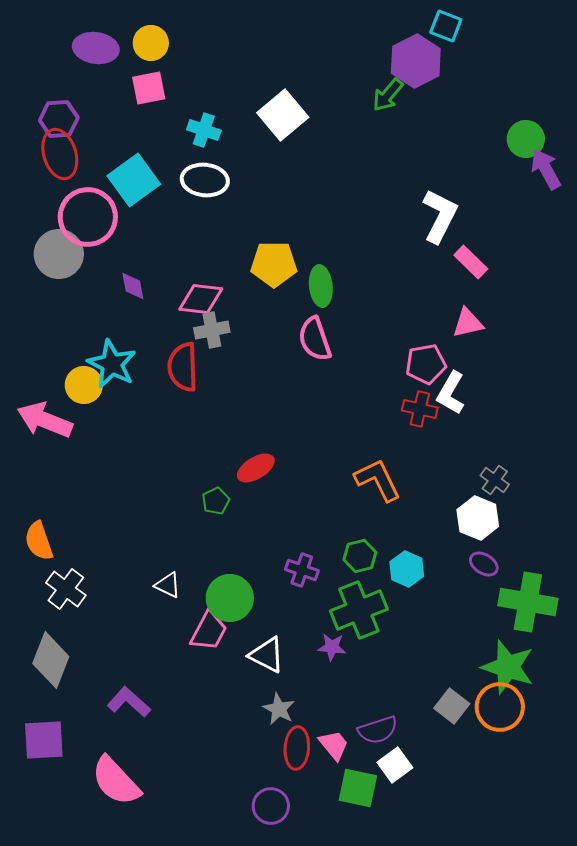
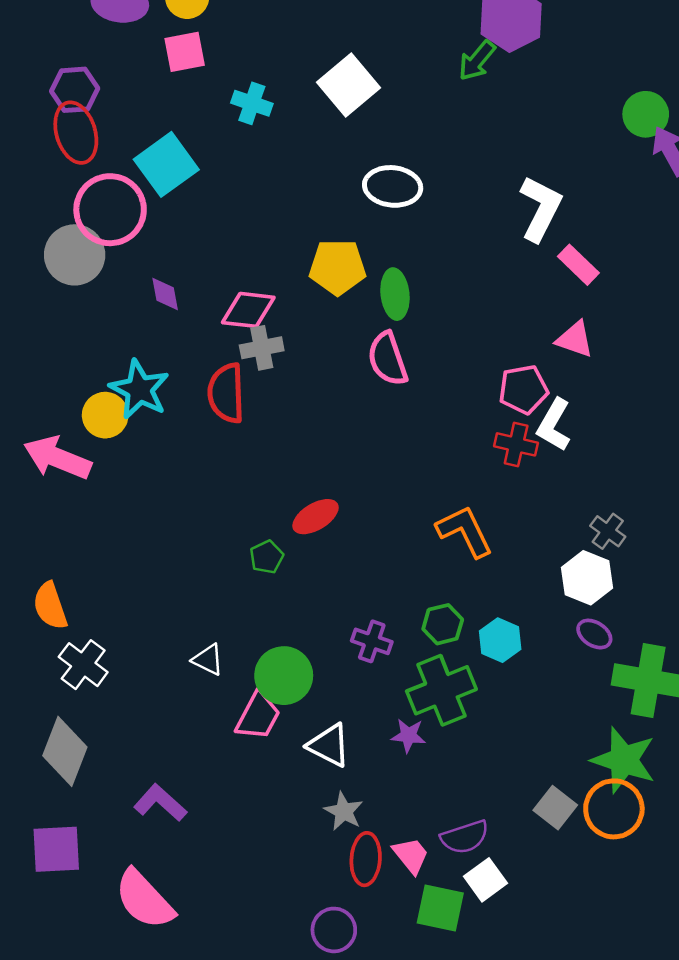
white ellipse: (205, 180) -> (393, 186), moved
pink triangle: (468, 323) -> (575, 339), turned 32

